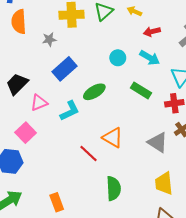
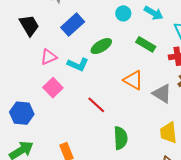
black trapezoid: (17, 84) -> (29, 25), moved, turned 105
cyan L-shape: (70, 111) -> (78, 64), turned 50
pink square: (26, 133) -> (53, 88), moved
orange triangle: (113, 138) -> (133, 80), moved

